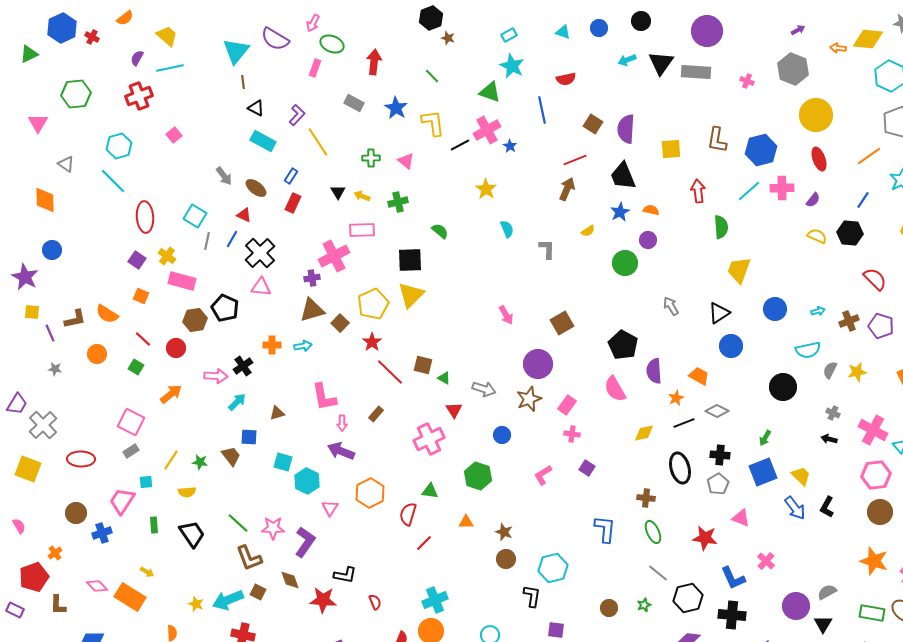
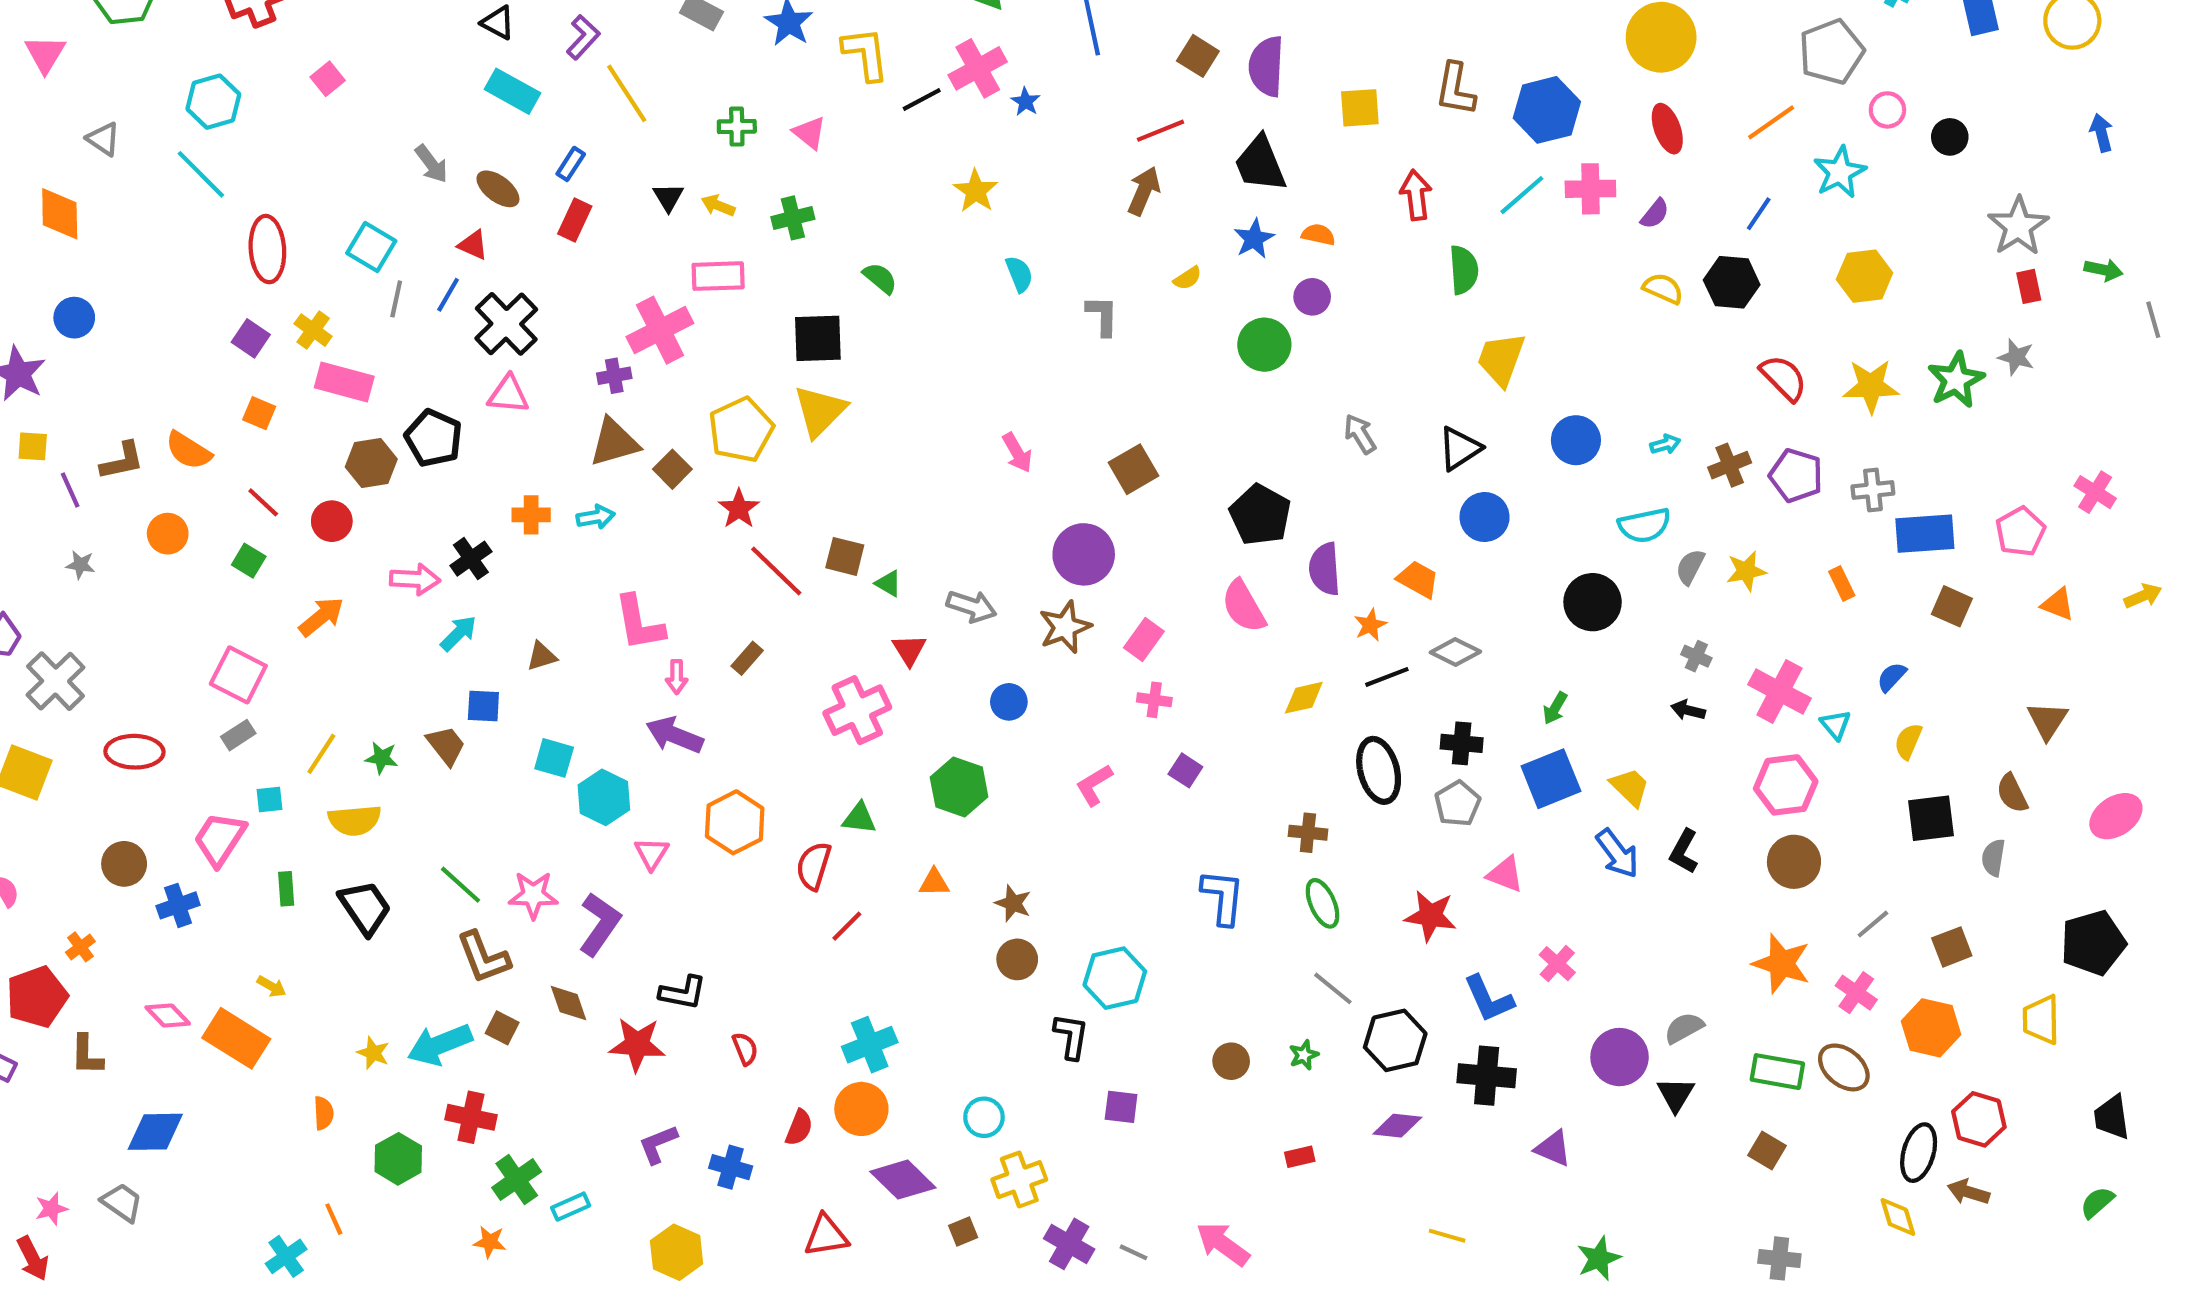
yellow semicircle: (187, 492) -> (355, 820), size x1.4

